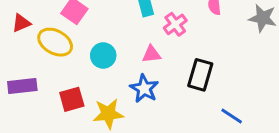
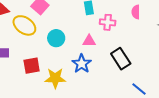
pink cross: (175, 24) -> (108, 22), turned 35
black rectangle: (200, 75) -> (121, 59), turned -55

